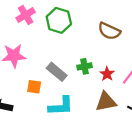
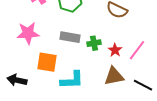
gray rectangle: (57, 72) -> (70, 37), moved, turned -30
orange square: (34, 87) -> (47, 62), size x1.5

